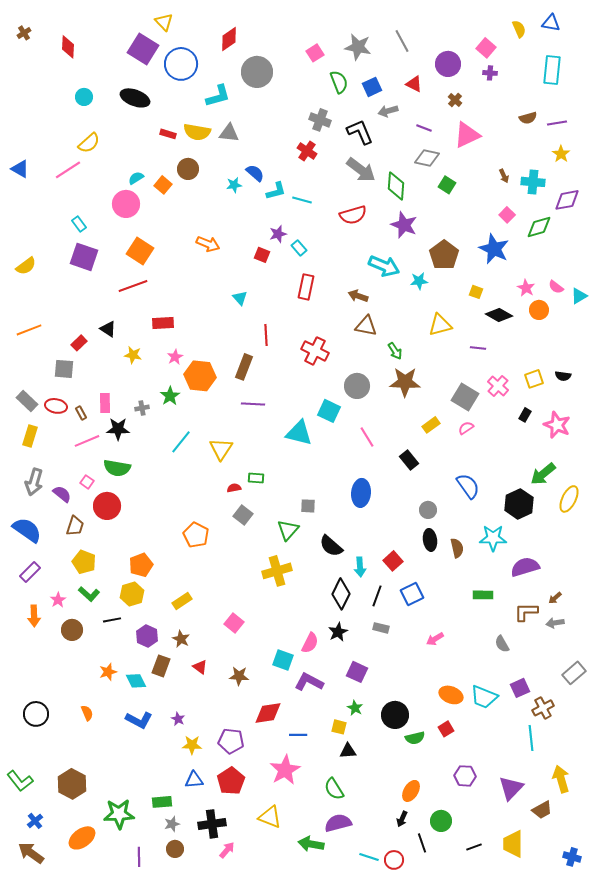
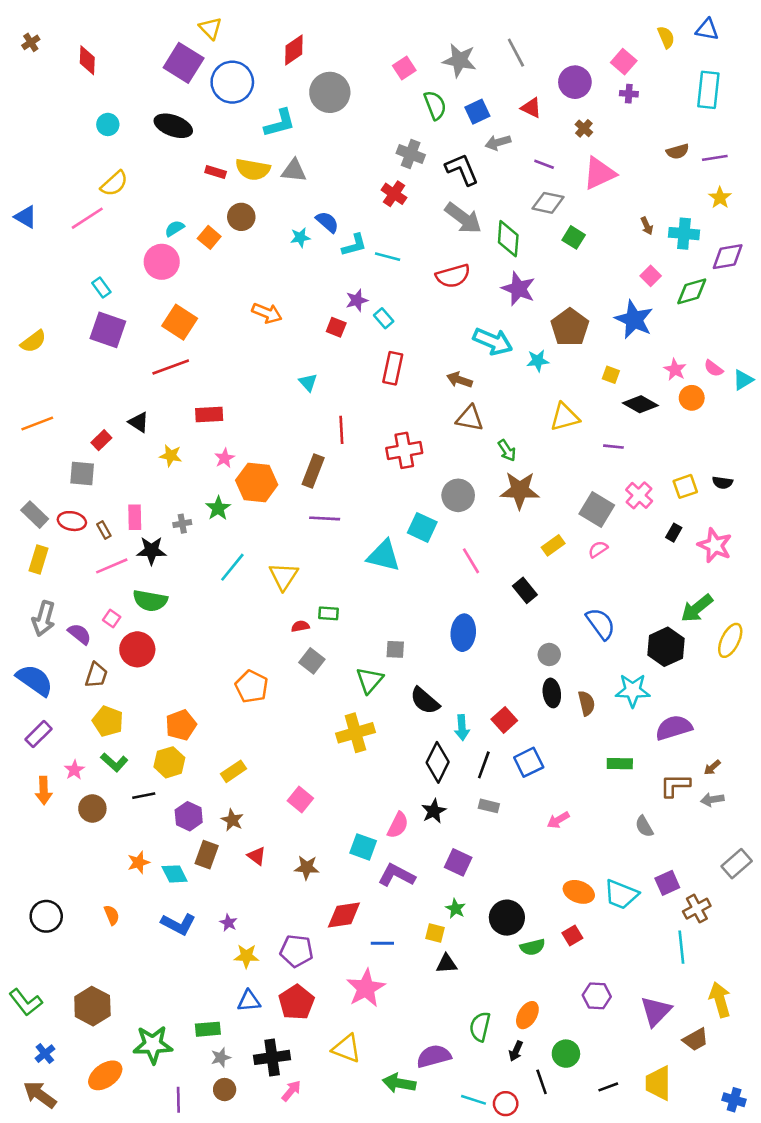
red cross: (315, 351) -> (404, 450), turned -36
green semicircle: (334, 789) -> (480, 1027), moved, turned 45

